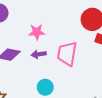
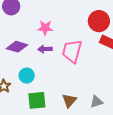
cyan circle: (45, 87) -> (27, 76), moved

